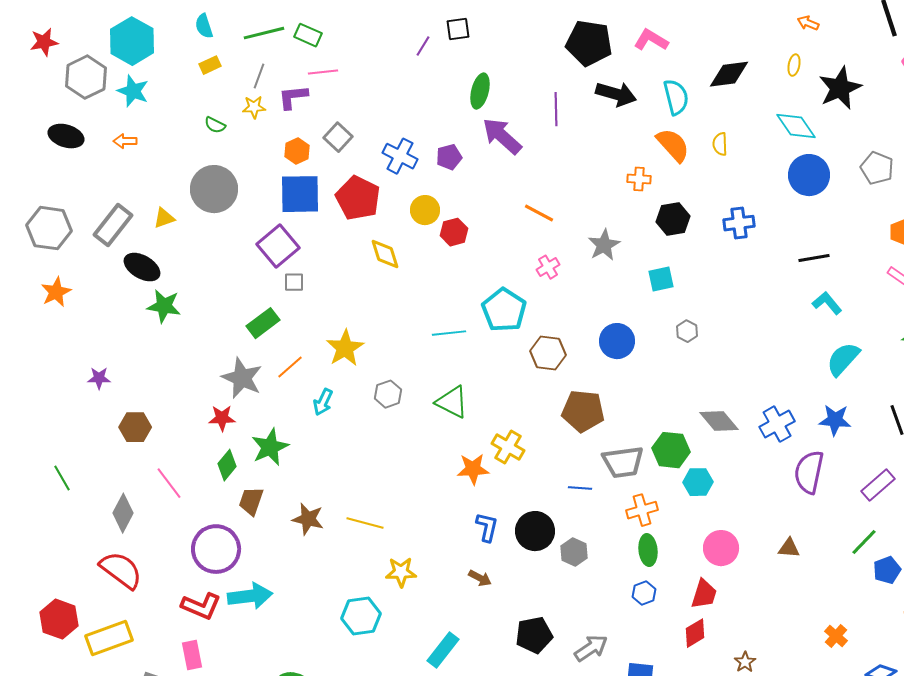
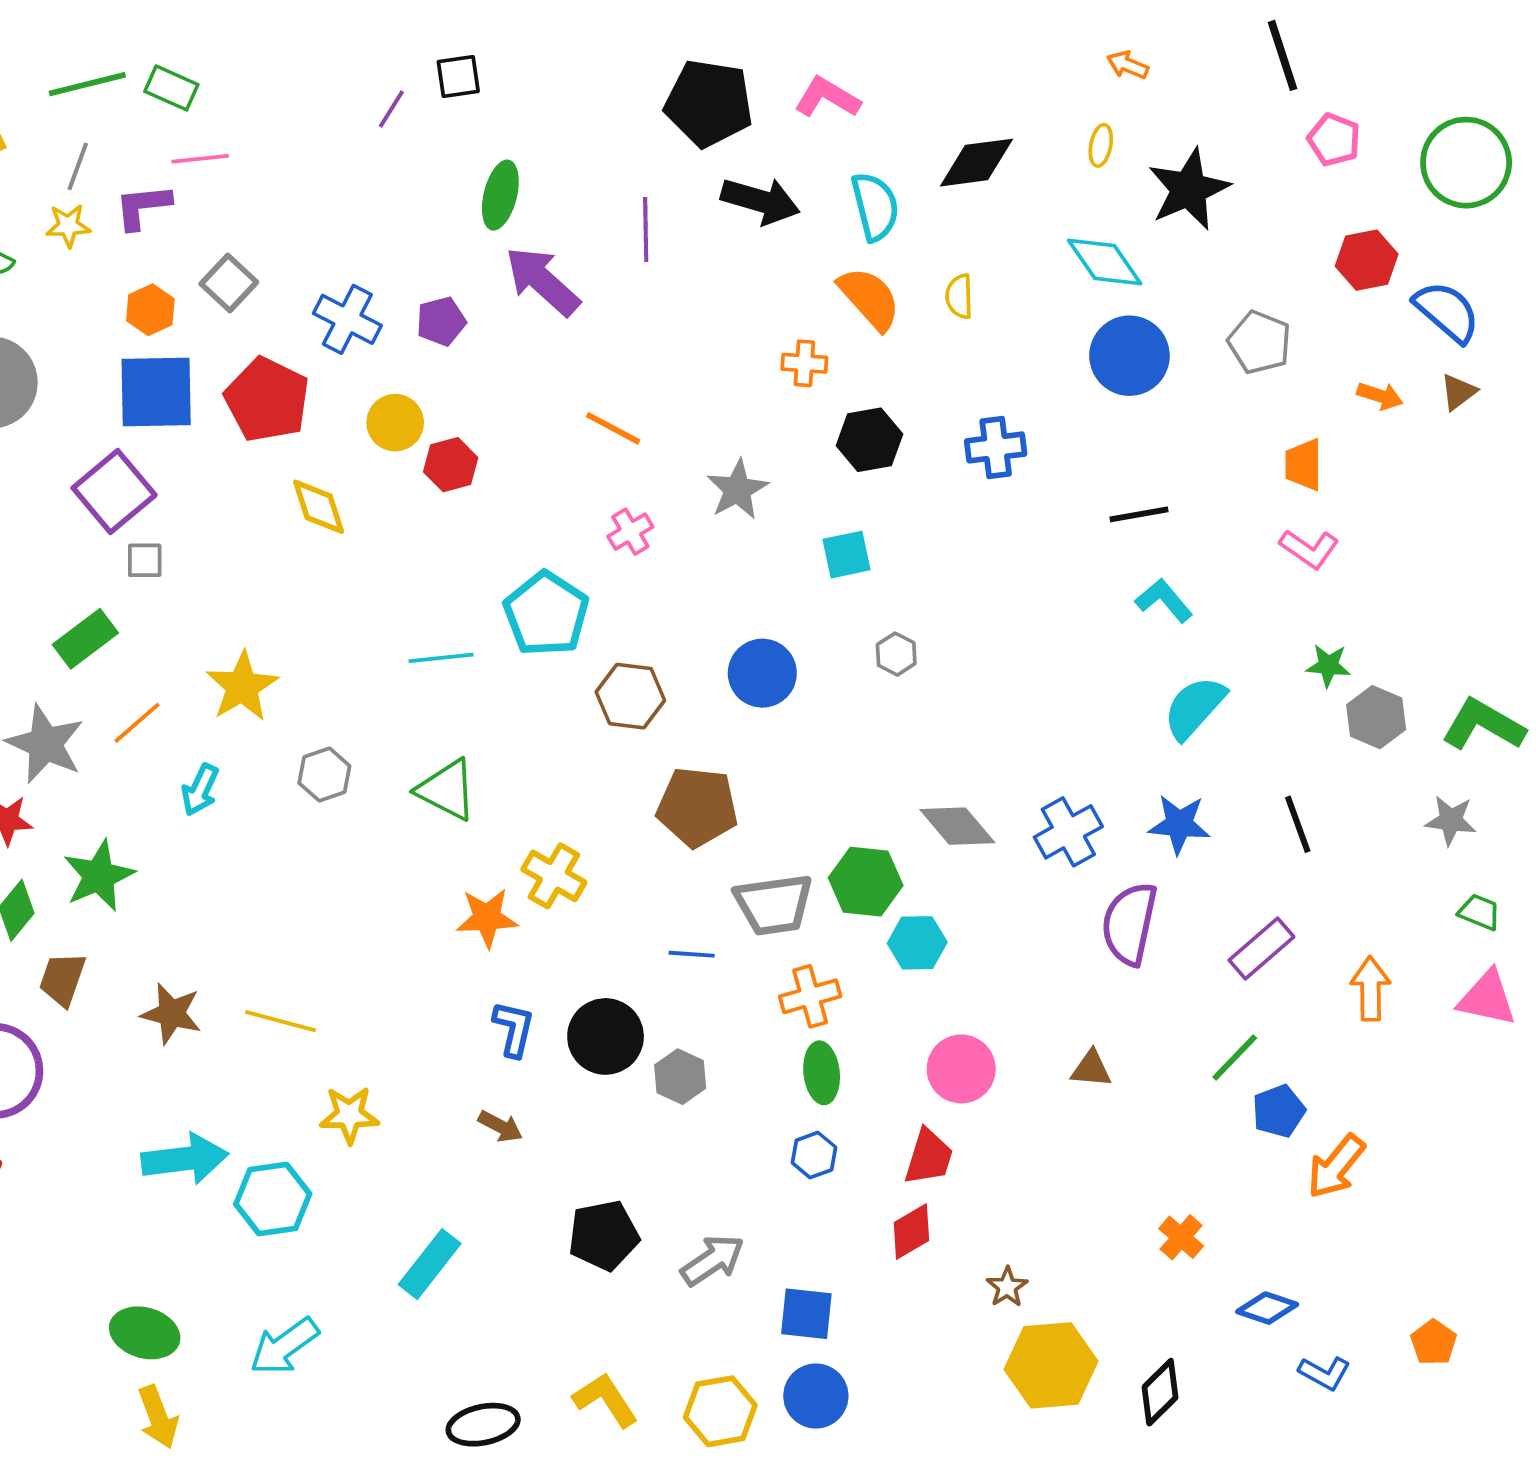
cyan arrow: (250, 596) -> (185, 1159), moved

